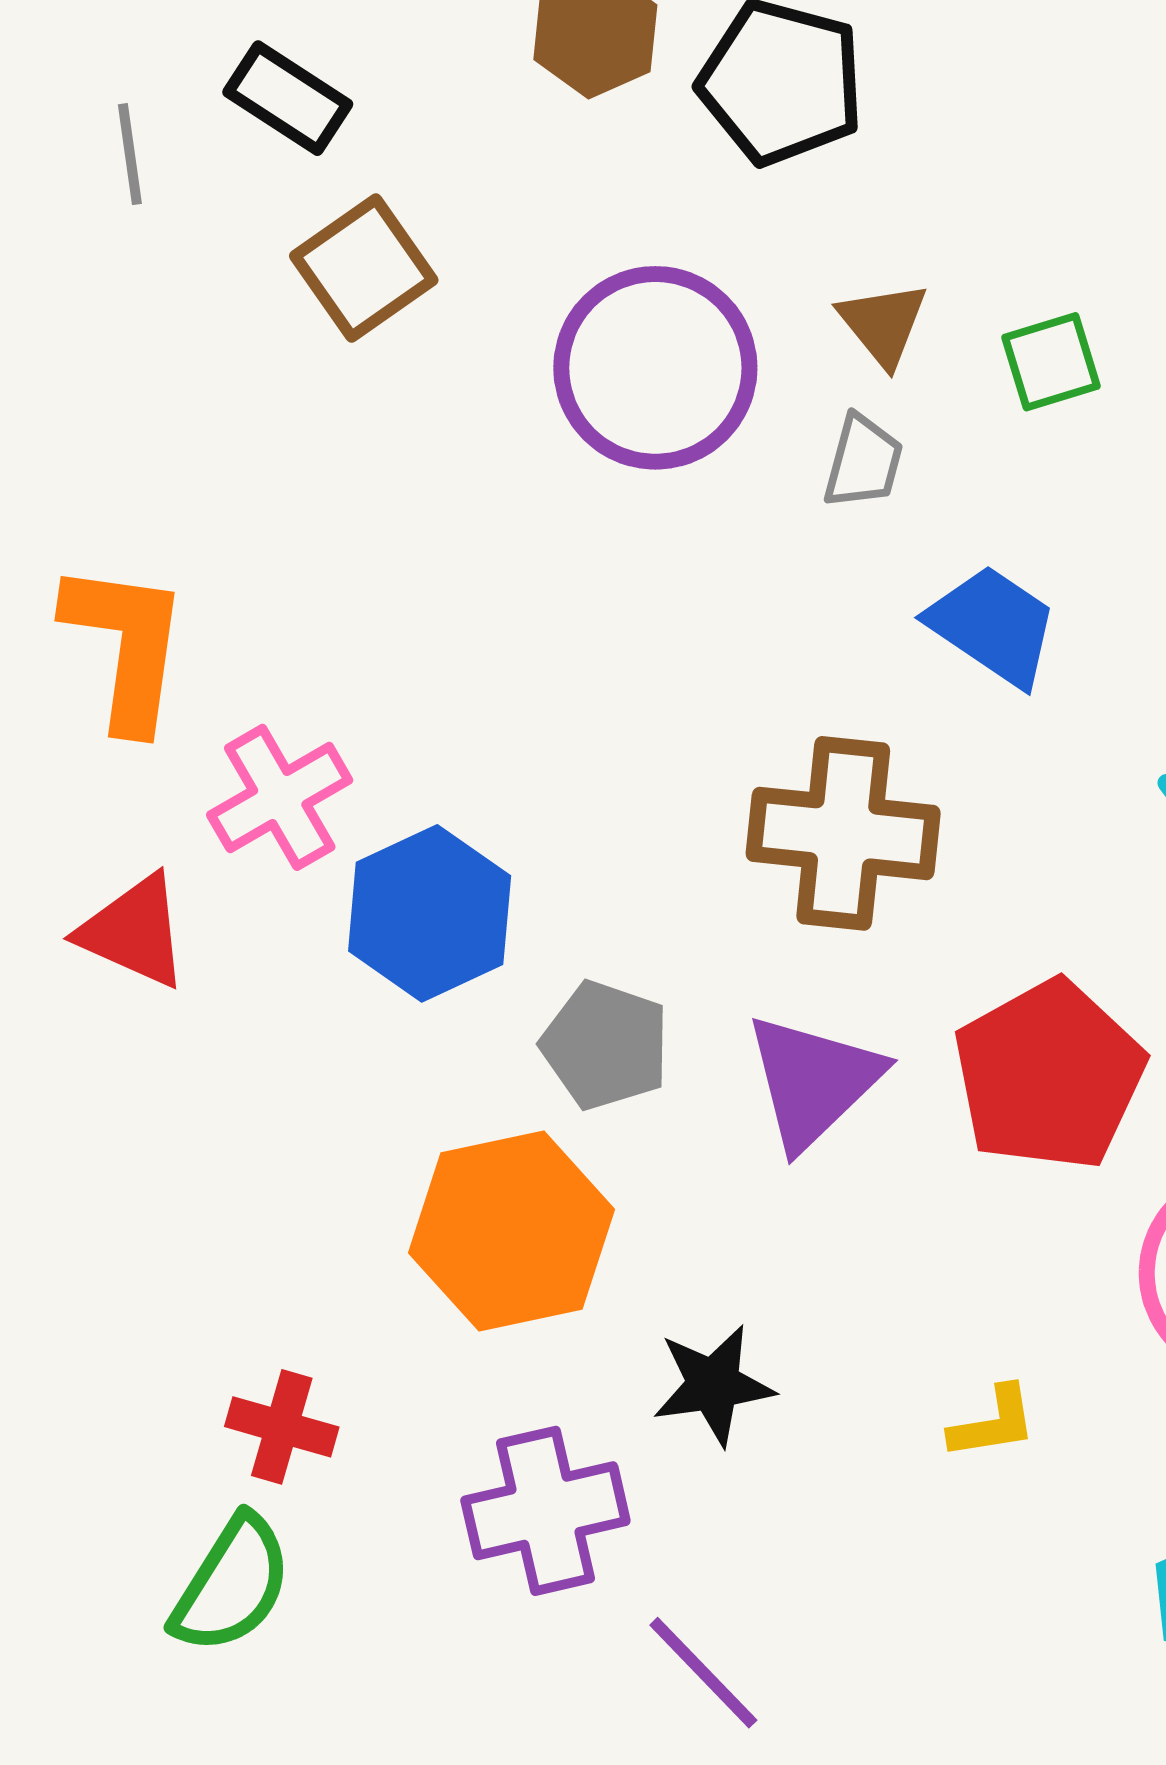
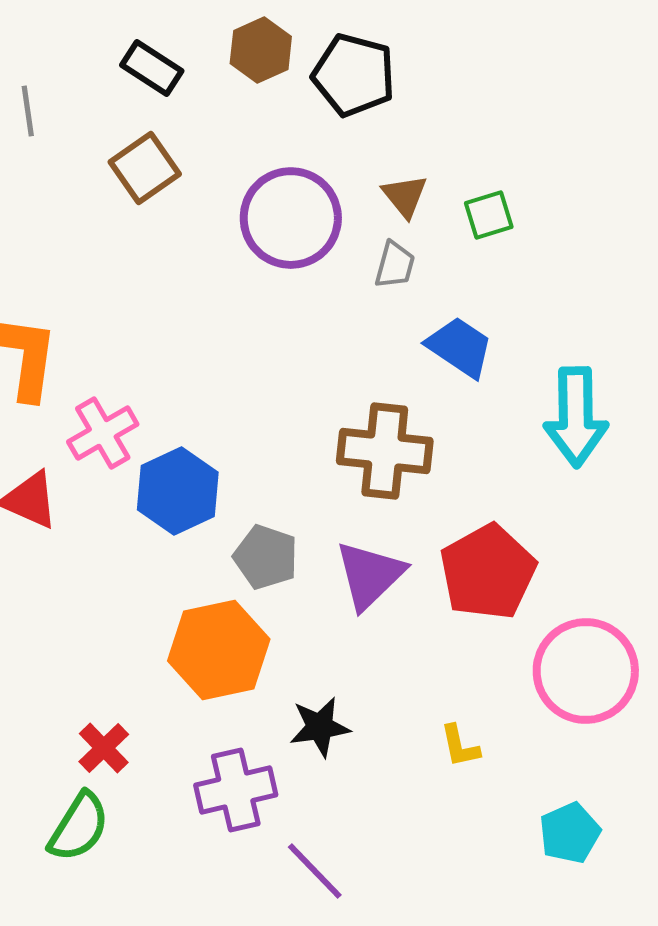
black rectangle: (288, 98) -> (152, 68), moved
yellow L-shape: (993, 1423) -> (460, 746), turned 87
red cross: (282, 1427) -> (104, 748), turned 30

